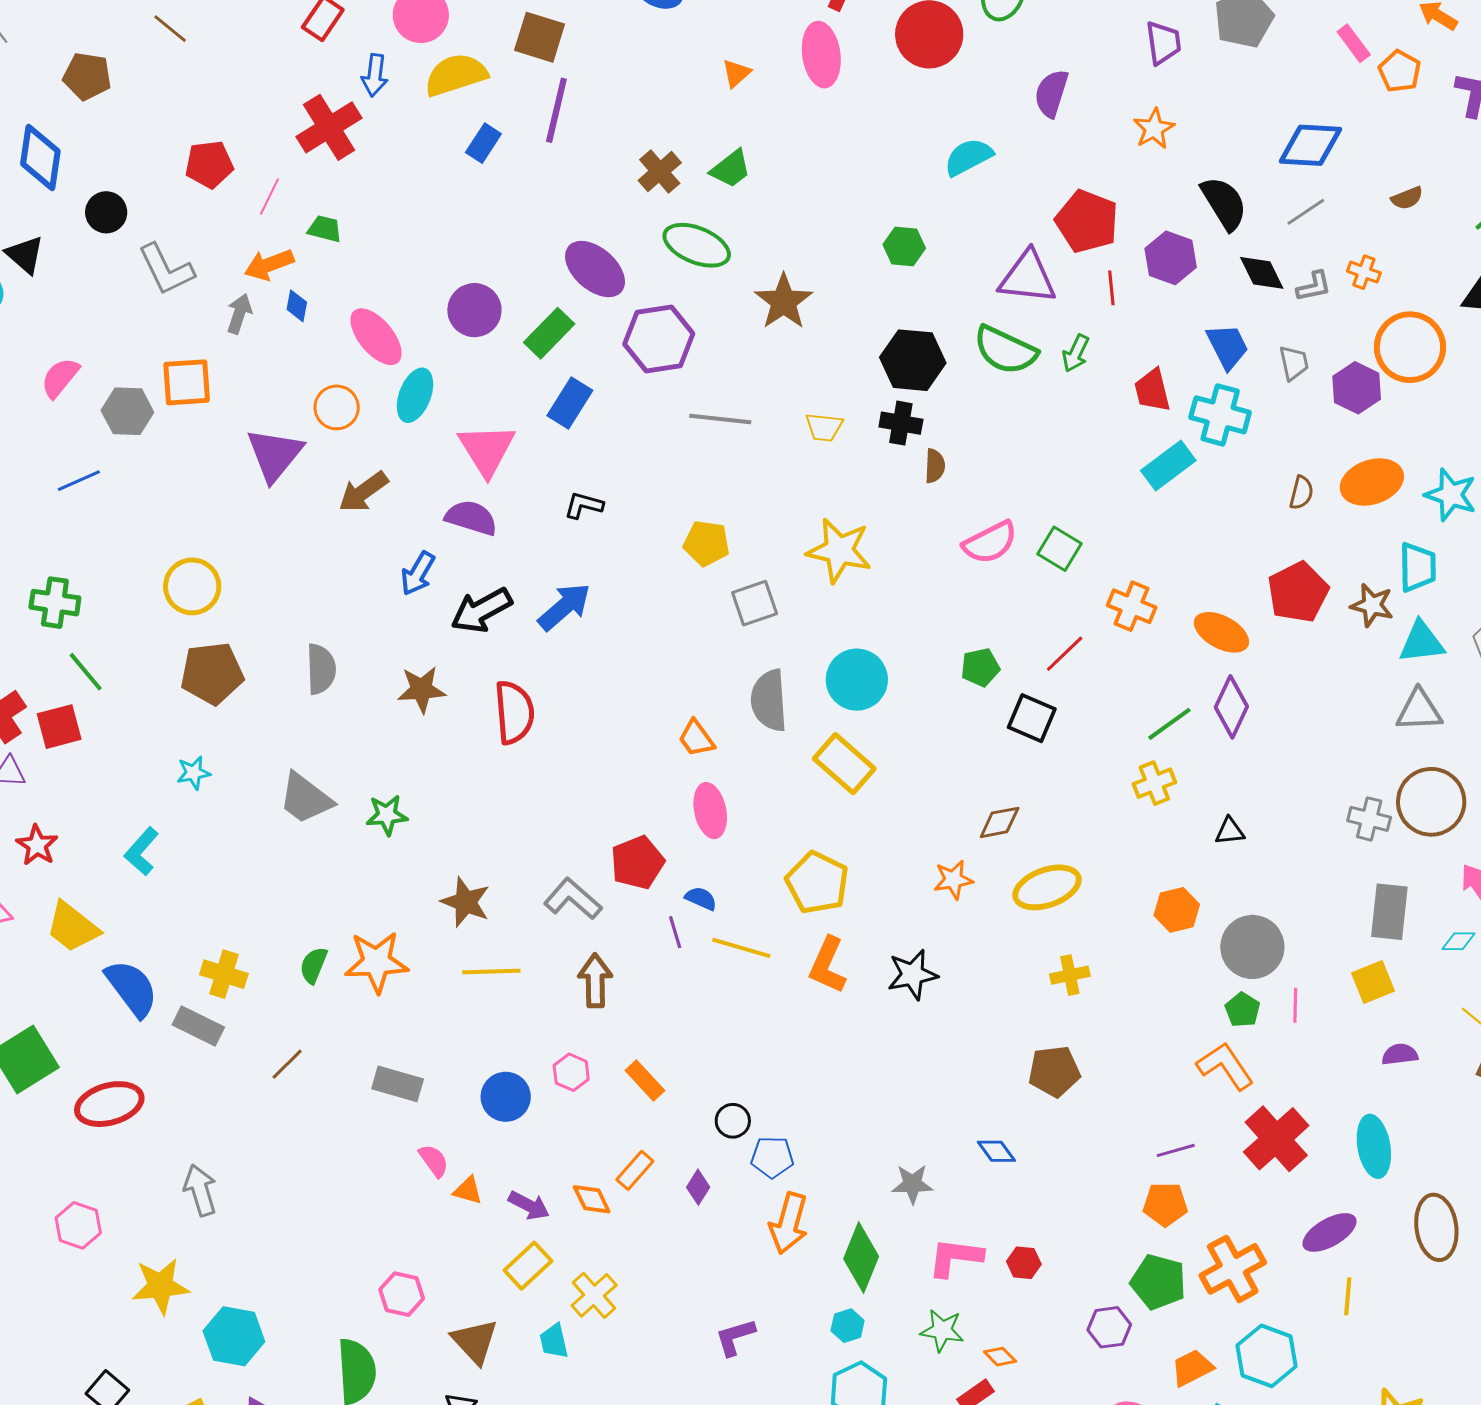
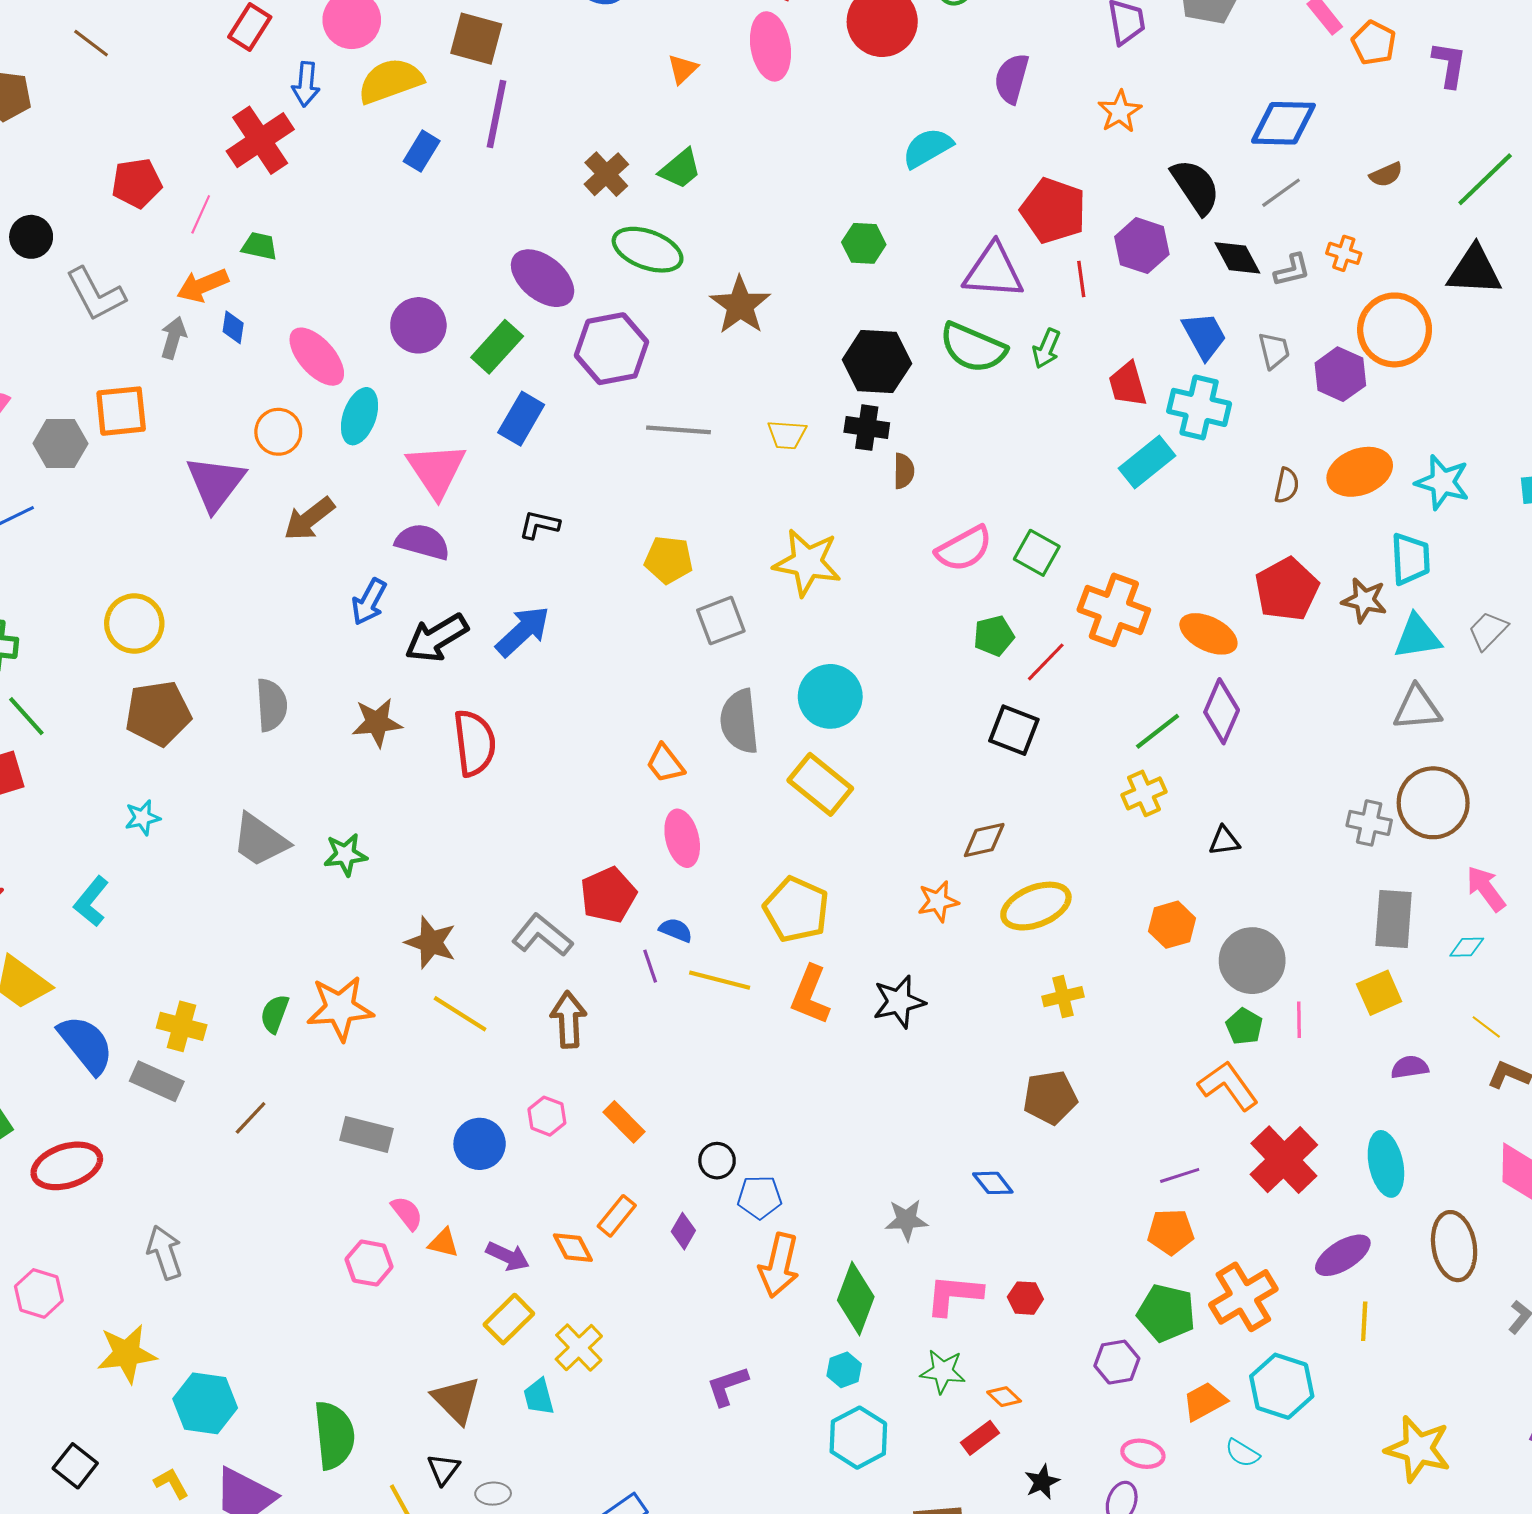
orange cross: (1132, 606) -> (1114, 610), size x1.4
green pentagon: (980, 667) -> (994, 636), moved
yellow line: (491, 971) -> (460, 1014), turned 36
pink hexagon: (402, 1294) -> (369, 1263), moved

